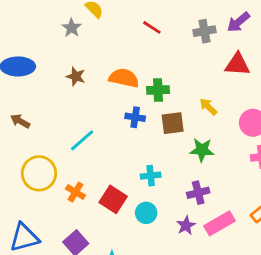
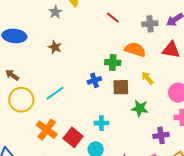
orange semicircle: (124, 78) -> (135, 49), moved
blue cross: (135, 117) -> (94, 80), turned -32
yellow circle: (39, 173) -> (21, 100), moved
orange cross: (75, 192) -> (47, 130), size x1.5
purple cross: (198, 193) -> (161, 135), moved

